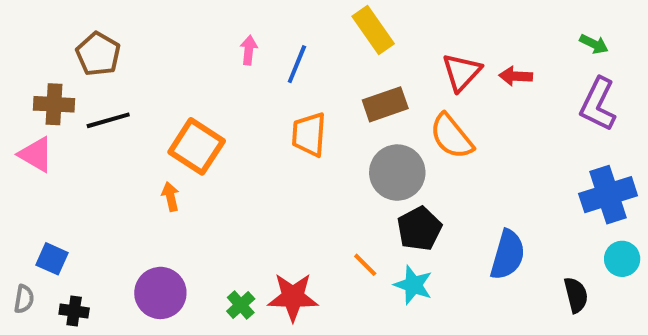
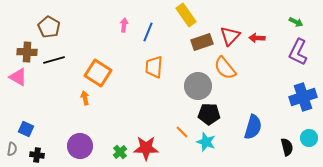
brown rectangle: (385, 104) -> (202, 42), moved
black pentagon: (419, 229) -> (209, 114), turned 30
cyan circle: (622, 259) -> (309, 138), moved

